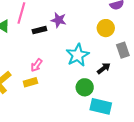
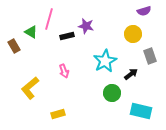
pink arrow: (36, 65) -> (64, 71), turned -56
yellow rectangle: (30, 82) -> (58, 114), moved
cyan rectangle: (101, 106) -> (141, 111), moved

